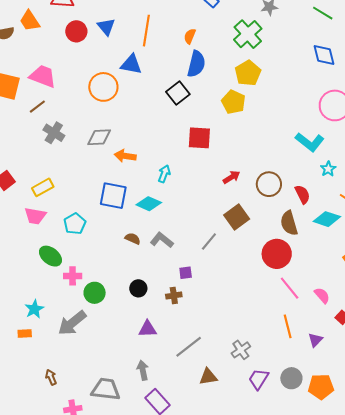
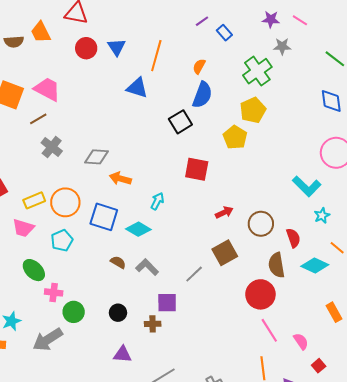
orange circle: (103, 87) -> (65, 202), moved
purple square: (186, 273) -> (167, 303), size x1.5

